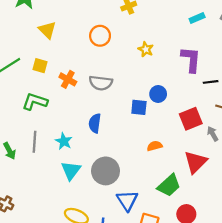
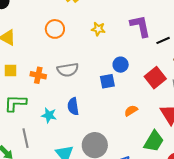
cyan star: (64, 141) -> (49, 115), moved

